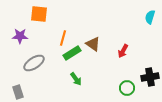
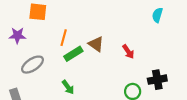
red arrow: (123, 51) -> (128, 52), turned -64
green arrow: (76, 79) -> (68, 87), moved

